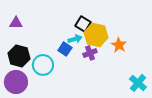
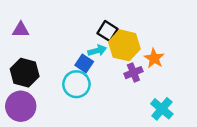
purple cross: (90, 53) -> (133, 73), moved
cyan circle: (43, 65) -> (76, 84), moved
cyan cross: (138, 83) -> (162, 109), moved

